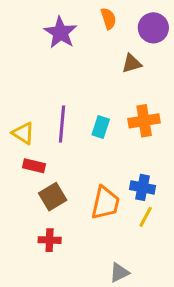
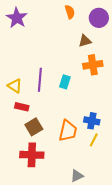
purple star: (60, 33) -> (17, 18), moved
orange cross: (144, 121) -> (93, 65), moved
red cross: (50, 240) -> (32, 155), size x1.6

